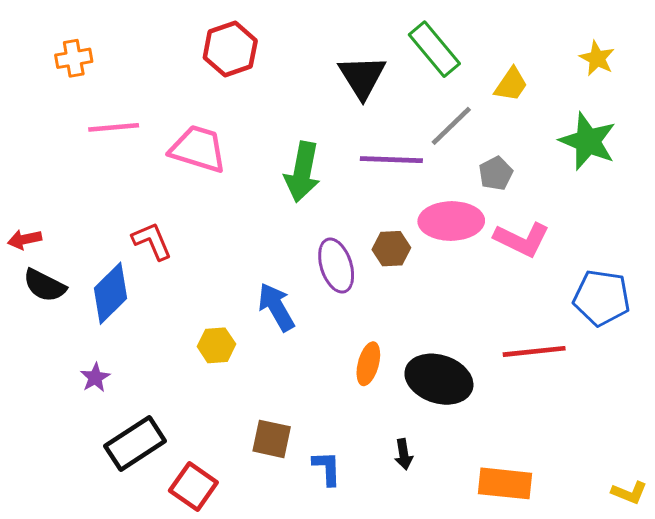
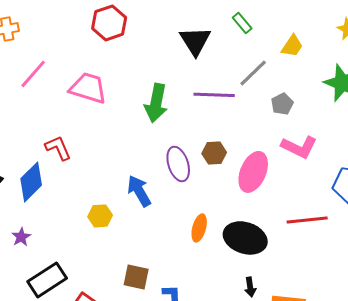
green rectangle: (434, 49) -> (242, 23), size x0.6
pink line: (114, 127) -> (33, 74), turned -44
pink ellipse: (451, 221) -> (253, 172), moved, turned -66
black arrow: (404, 454) -> (250, 287), moved

